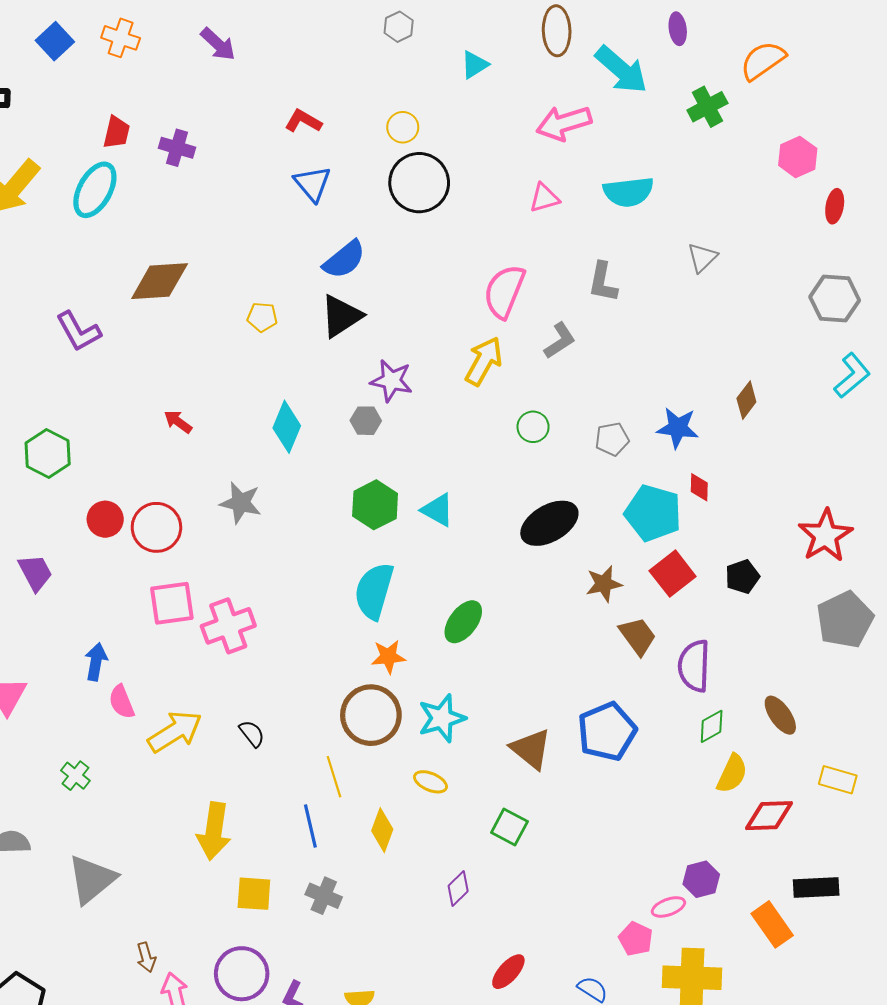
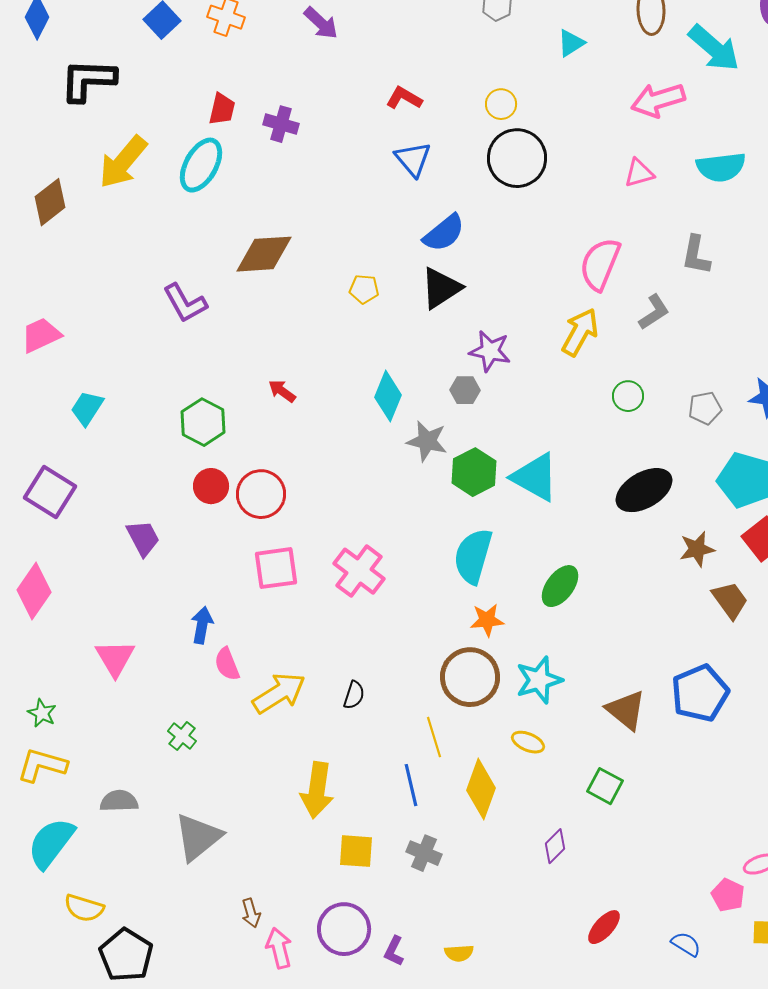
green hexagon: (48, 453) -> (203, 422), moved
gray star: (241, 503) -> (427, 441), moved
cyan triangle: (438, 510) -> (535, 477), size x1.5
pink cross: (228, 626) -> (359, 571), moved, turned -33
black semicircle: (252, 734) -> (354, 695), turned 56
yellow diamond: (382, 830) -> (481, 789), size x1.4

